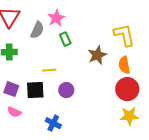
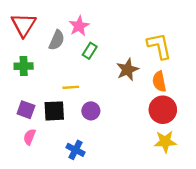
green rectangle: (65, 39) -> (90, 51), turned 56
pink semicircle: (14, 112) -> (30, 137), turned 88

